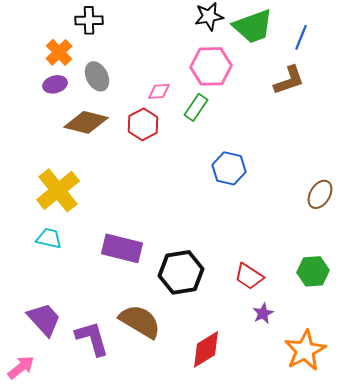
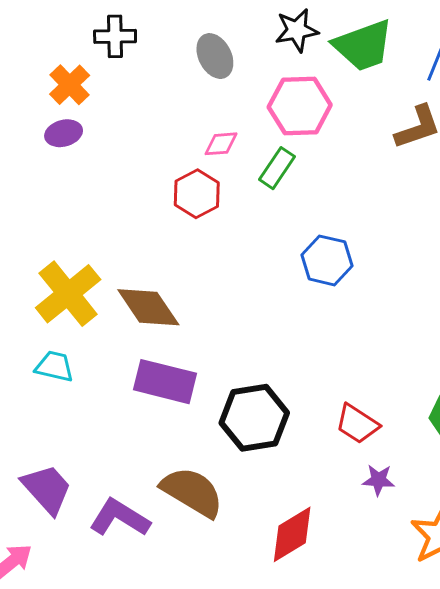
gray ellipse: (97, 76) -> (215, 56), moved
brown diamond: (86, 122) -> (148, 307), moved, turned 42
purple star: (263, 313) -> (378, 480), turned 30
purple L-shape: (92, 338) -> (120, 518), turned -42

